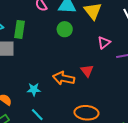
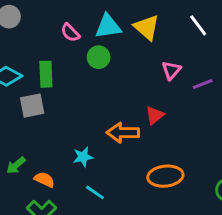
green circle: (65, 29) -> (99, 57), moved
red triangle: (87, 71) -> (155, 115), turned 40

